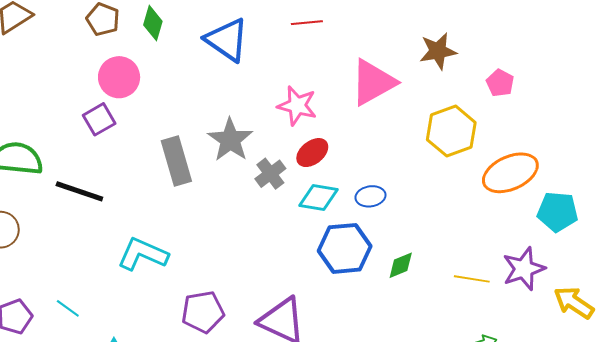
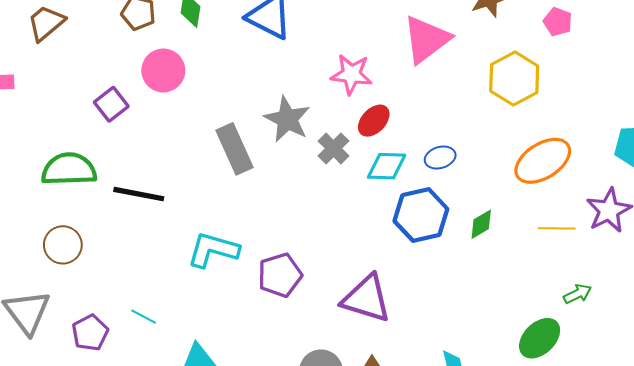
purple square: (99, 119) -> (111, 104), moved
orange ellipse: (510, 173) -> (543, 161), moved
purple pentagon: (203, 312) -> (280, 275), moved

